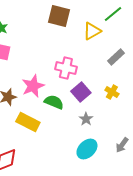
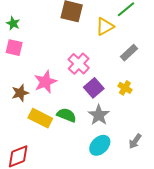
pink cross: (66, 68) -> (79, 64), turned 30
green semicircle: (54, 102) -> (67, 115), moved
gray star: (86, 119) -> (99, 115), size x1.5

